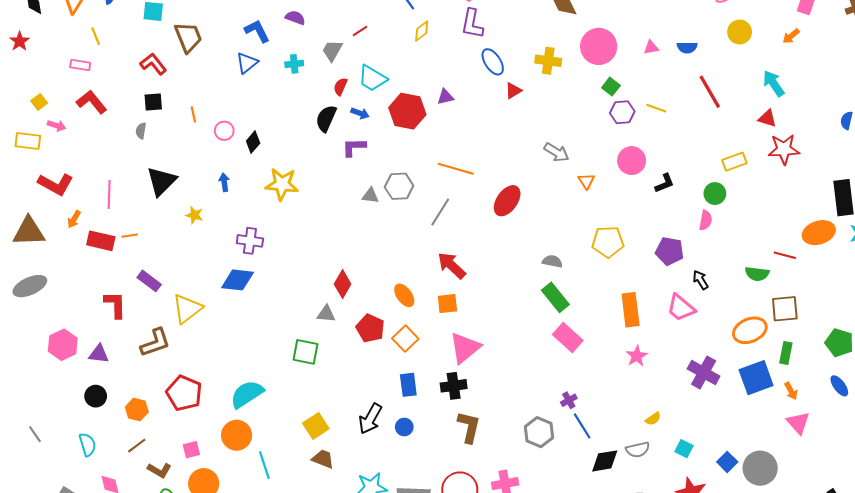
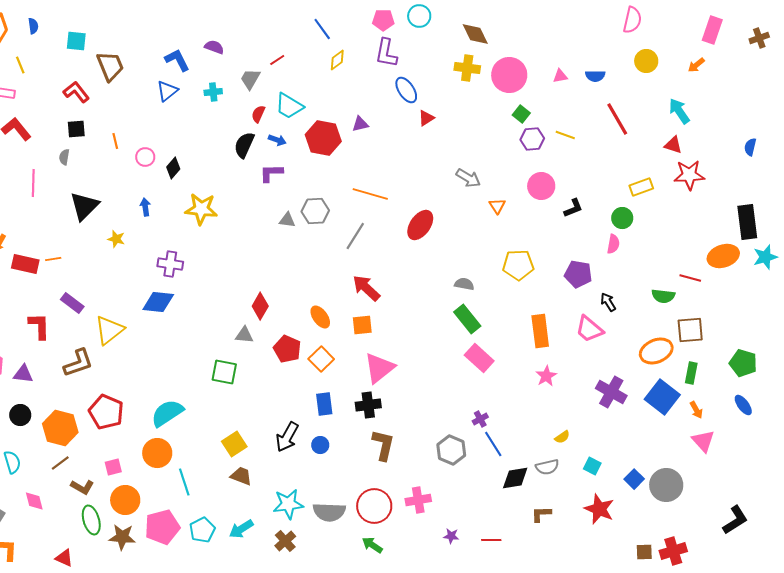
yellow cross: (548, 61) -> (467, 68), moved
pink line: (109, 195) -> (33, 183), moved
blue square: (756, 378) -> (662, 397), turned -32
orange hexagon: (137, 410) -> (60, 428), size x1.6

